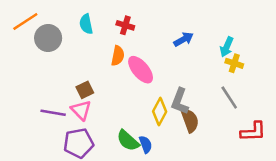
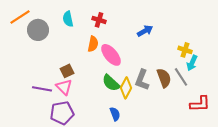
cyan arrow: (227, 47) -> (192, 63), moved
brown semicircle: (190, 120) -> (164, 78), moved
green semicircle: (128, 141) -> (111, 83), moved

